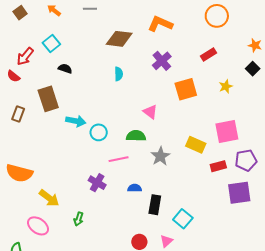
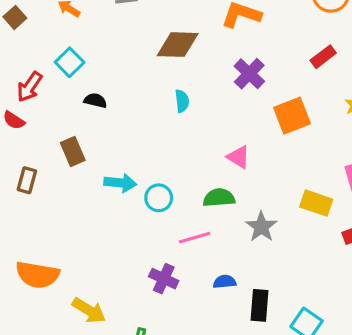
brown rectangle: (48, 99) -> (73, 152), size x0.7

